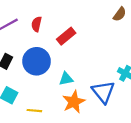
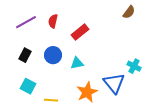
blue circle: (37, 61) -> (53, 55), size x0.7
cyan triangle: (66, 79) -> (77, 63), moved

